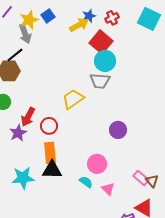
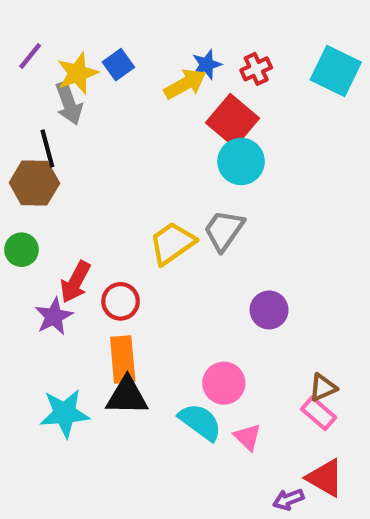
black line: (15, 55) -> (47, 149), turned -66
gray trapezoid: (100, 81) -> (224, 230), moved, turned 120
brown triangle: (152, 181) -> (323, 387), moved, turned 48
cyan semicircle: (86, 182) -> (200, 422), size x1.5

